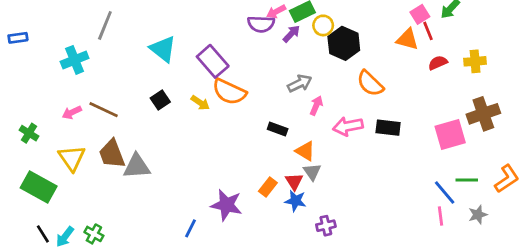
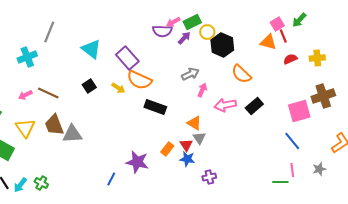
black rectangle: (388, 128) -> (254, 106), turned -48
black rectangle: (278, 129) -> (155, 107), moved, size x1.5
green line: (467, 180) -> (280, 182), moved
blue line: (445, 193) -> (292, 141), moved

